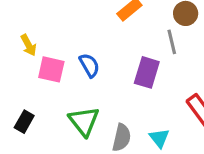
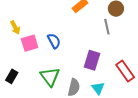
pink square: (51, 69) -> (30, 43), turned -30
purple rectangle: (147, 72) -> (92, 60), moved

